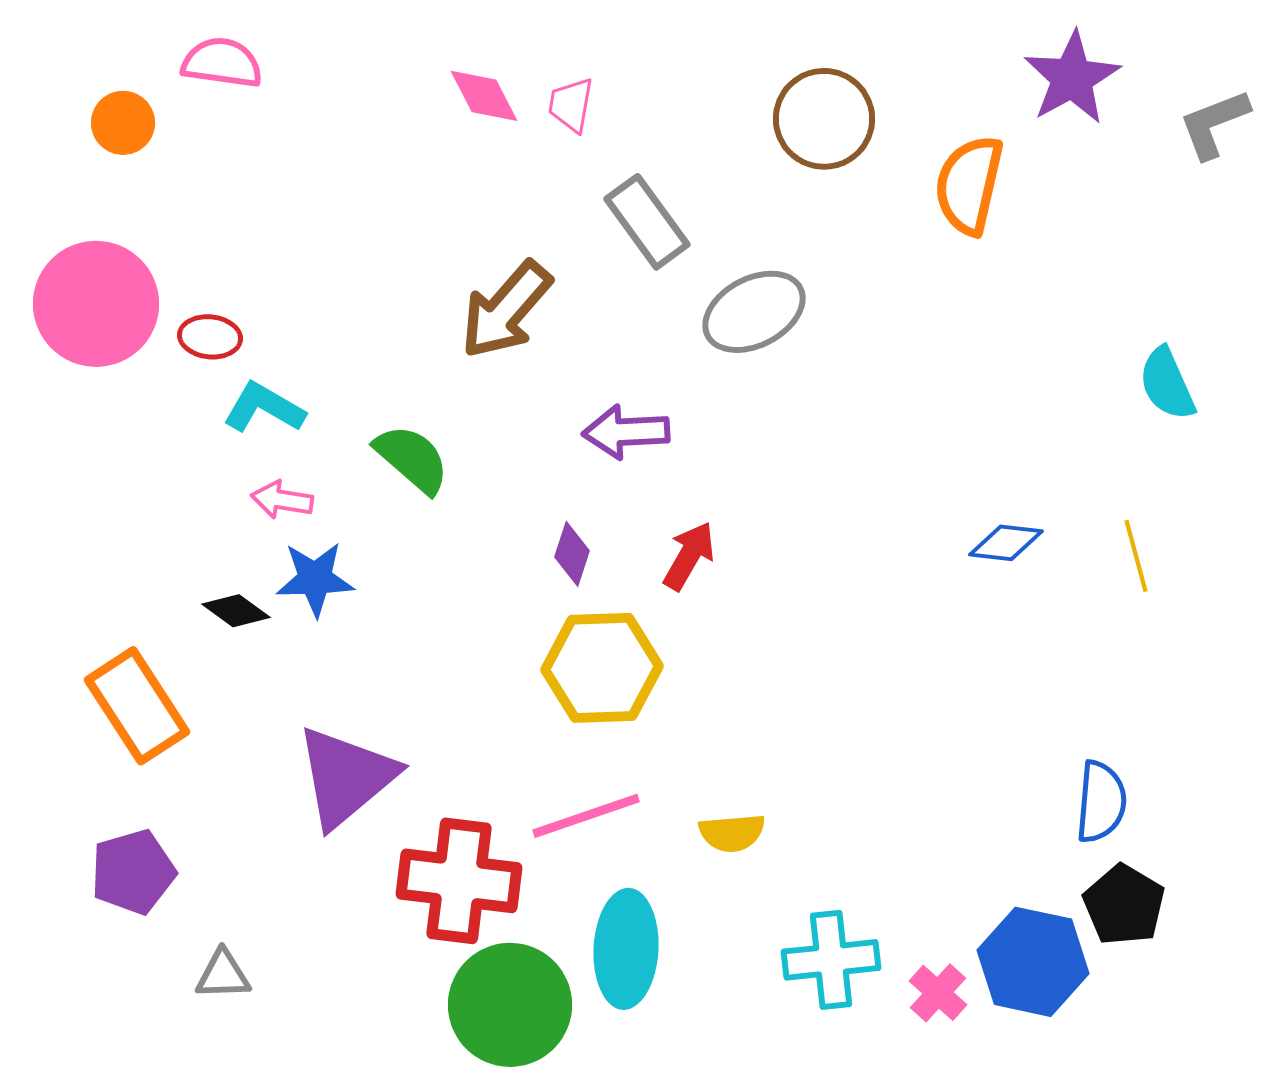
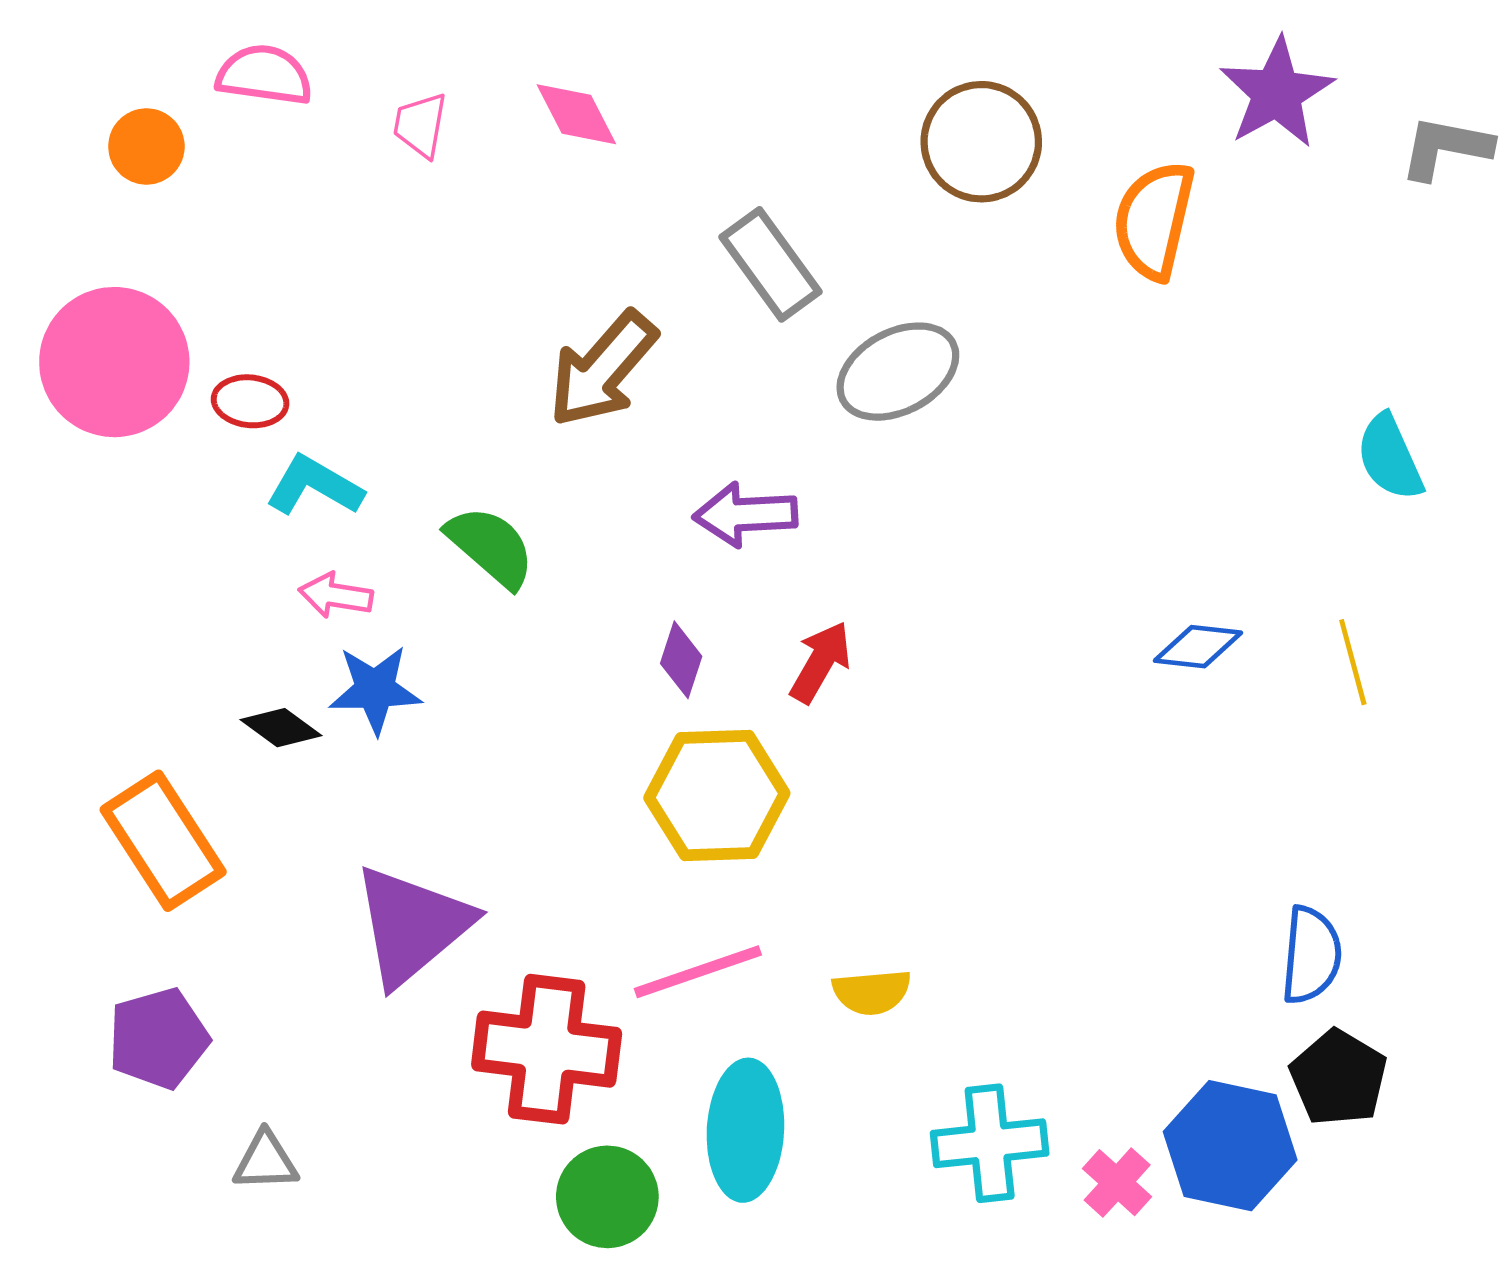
pink trapezoid: (571, 105) -> (420, 125), moved
gray L-shape: (1214, 124) -> (1446, 148), turned 32
green circle: (510, 1005) -> (607, 1197), size x0.7

